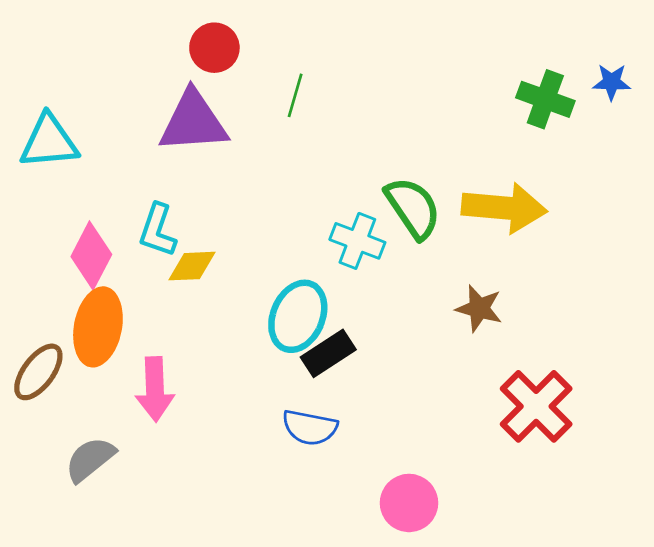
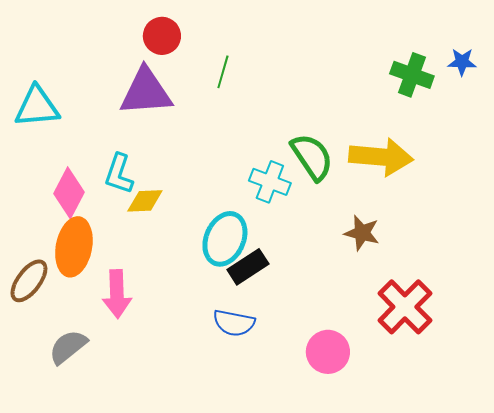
pink circle: (409, 503) -> (328, 352), moved

